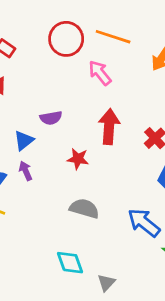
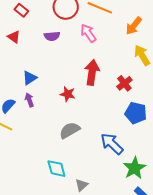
purple semicircle: (51, 118) -> (52, 36), moved
gray semicircle: (84, 208) -> (70, 130), turned -50

